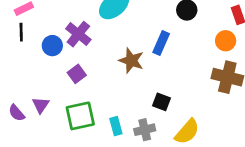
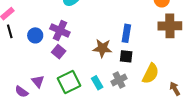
purple cross: (78, 34) -> (60, 31), moved
blue rectangle: (161, 43) -> (126, 33), moved
brown star: (131, 61) -> (102, 48), moved

